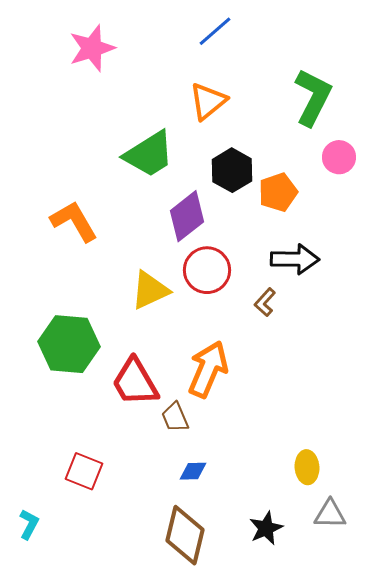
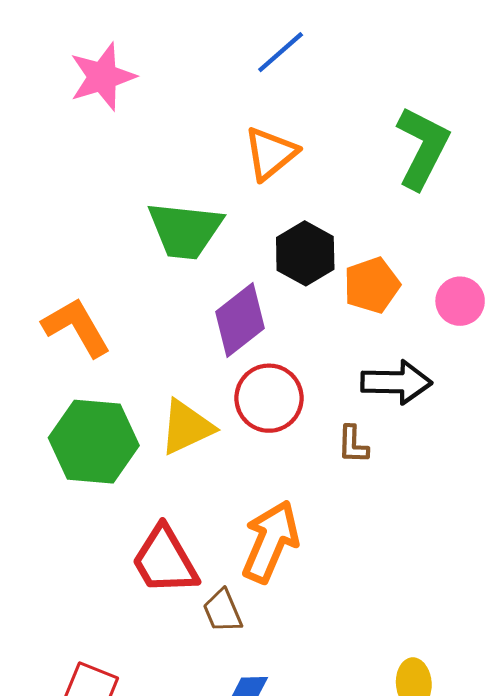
green trapezoid: (149, 154) -> (185, 230), turned 38
pink circle: (339, 157) -> (460, 301), moved
brown L-shape: (265, 302) -> (353, 444), turned -40
green hexagon: (69, 344) -> (94, 442), moved

